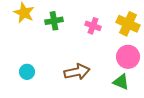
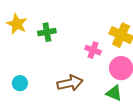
pink cross: (93, 26) -> (93, 50), moved

